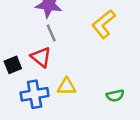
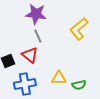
yellow triangle: (67, 87) -> (59, 78), moved
green semicircle: (115, 96) -> (79, 85), moved

